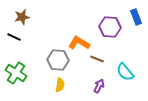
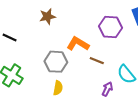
brown star: (22, 17) -> (47, 17), moved
purple arrow: (99, 86) -> (107, 89), moved

